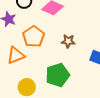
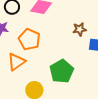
brown star: (68, 41) -> (80, 29), moved

